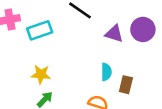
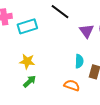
purple triangle: (114, 34) -> (87, 31), turned 35

